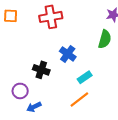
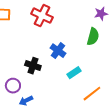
red cross: (51, 17) -> (42, 16), turned 35
orange line: (79, 99) -> (92, 94), moved

